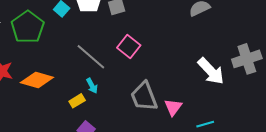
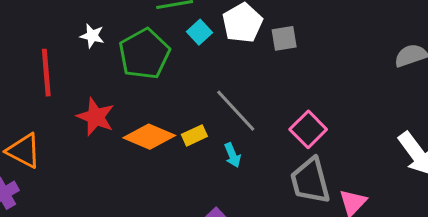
pink square: (129, 47) -> (308, 129), moved
yellow rectangle: (77, 101) -> (194, 135), moved

